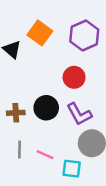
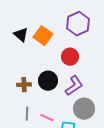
orange square: (40, 33) -> (43, 36), moved
purple L-shape: (79, 114) -> (74, 86), turned -95

